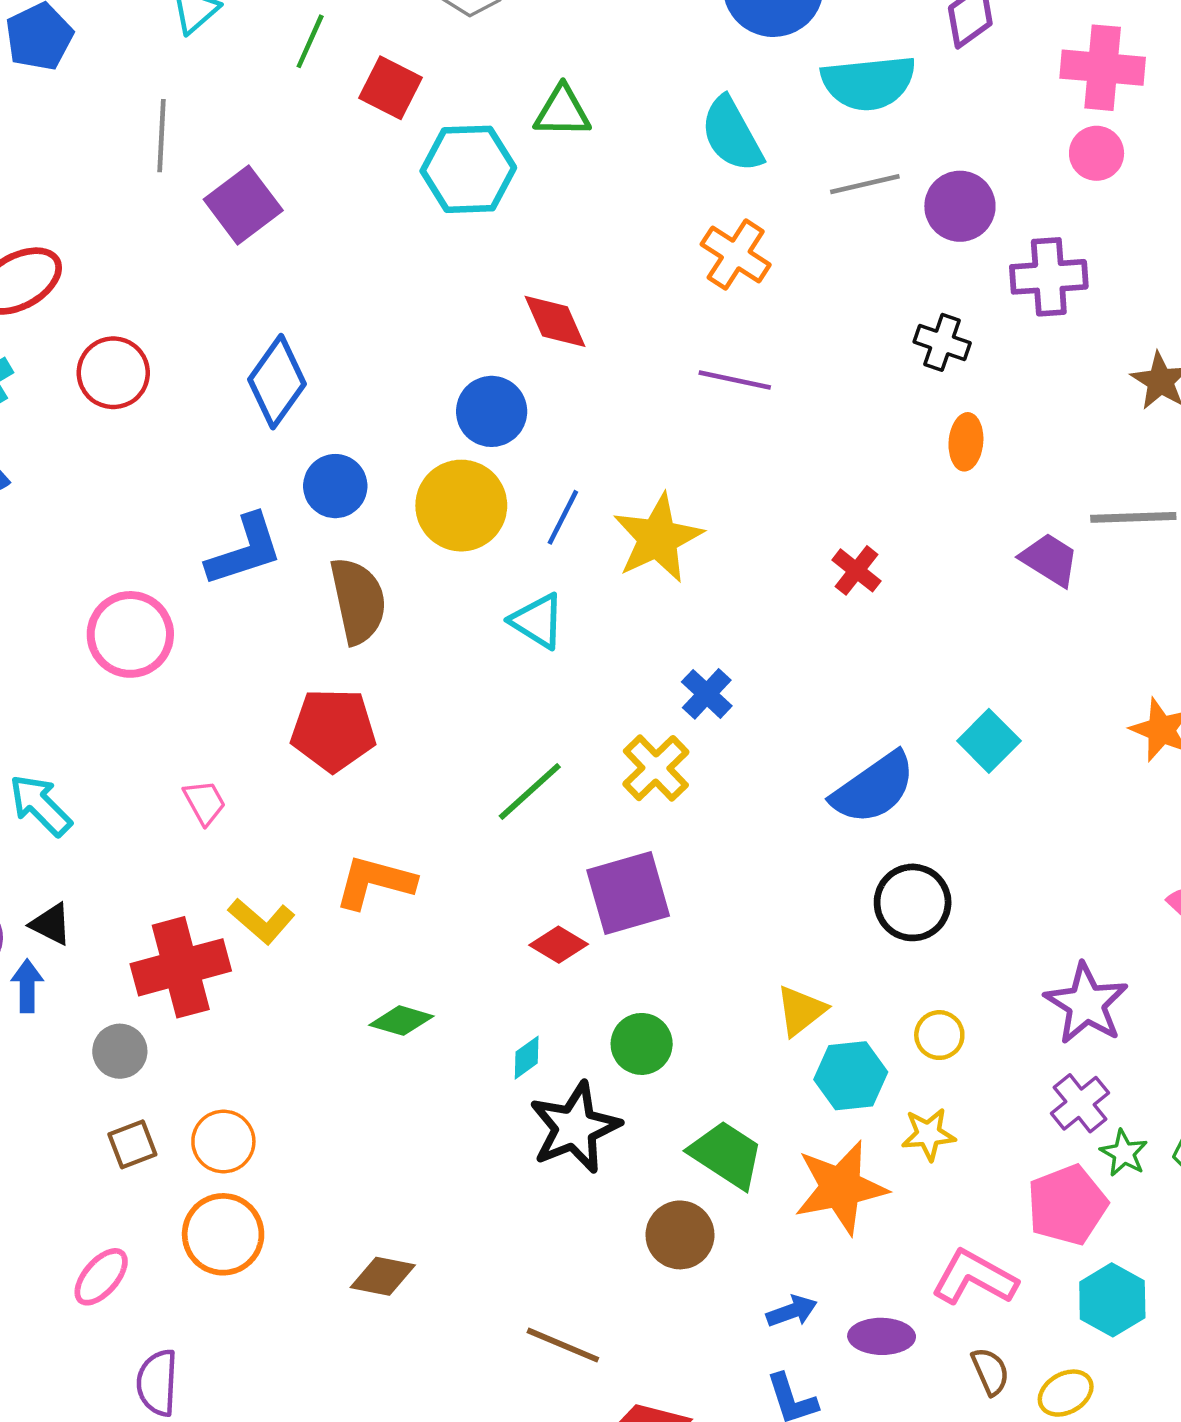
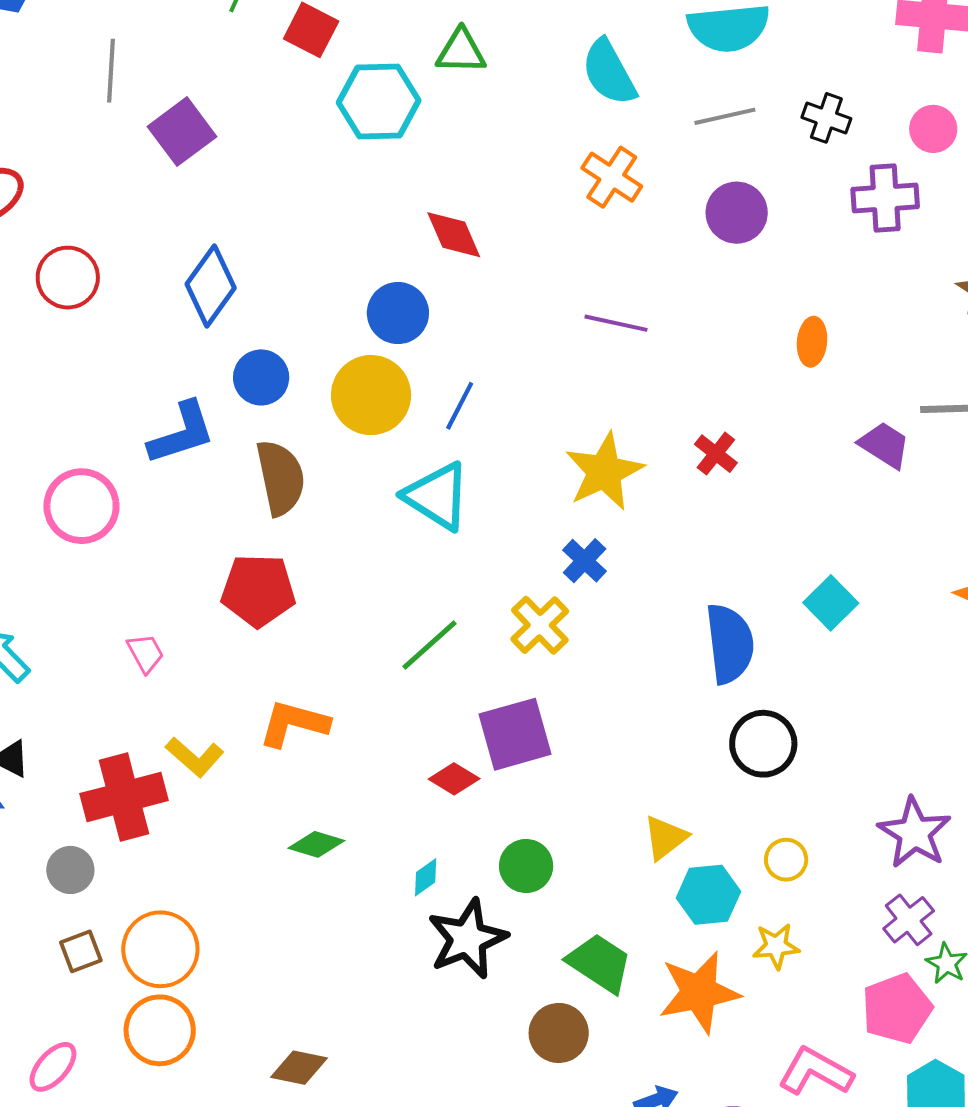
pink circle: (1097, 153) -> (933, 129), moved
purple circle: (960, 206) -> (737, 213), moved
black cross: (942, 342) -> (826, 118), moved
purple line: (735, 380) -> (616, 323), moved
yellow star: (658, 538) -> (604, 472), moved
cyan triangle: (538, 621) -> (437, 496), size x1.4
blue semicircle: (874, 788) -> (730, 644), turned -62
orange circle: (223, 1141) -> (160, 949), size x1.4

